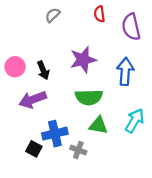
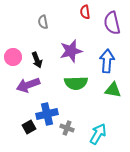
gray semicircle: (53, 15) -> (43, 22), moved, turned -56
cyan arrow: (135, 121) -> (98, 134), moved
green triangle: (98, 125) -> (113, 90), moved
black square: (34, 149) -> (29, 127), turned 32

